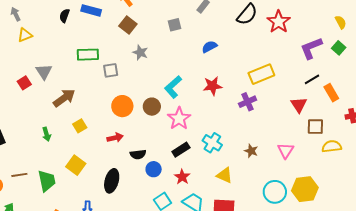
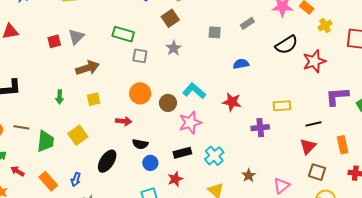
yellow rectangle: (261, 74) -> (282, 106), size x0.7
black line: (312, 79) -> (313, 124), moved
cyan L-shape: (173, 87) -> (194, 91), turned 65

